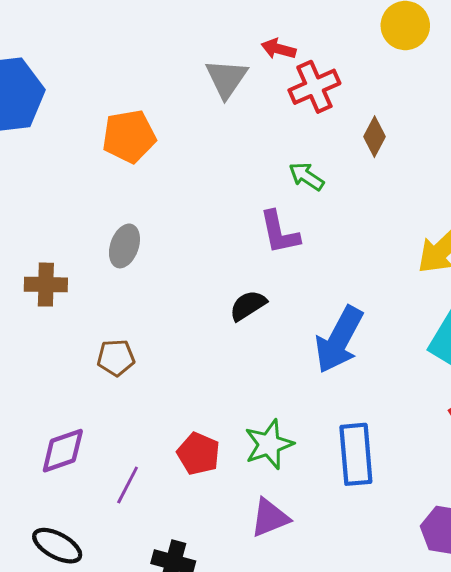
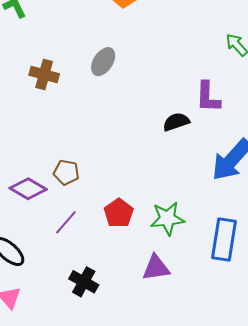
purple L-shape: (279, 232) -> (208, 97), moved
brown pentagon: (116, 358) -> (66, 172), moved
purple diamond: (63, 451) -> (28, 189), turned 36

